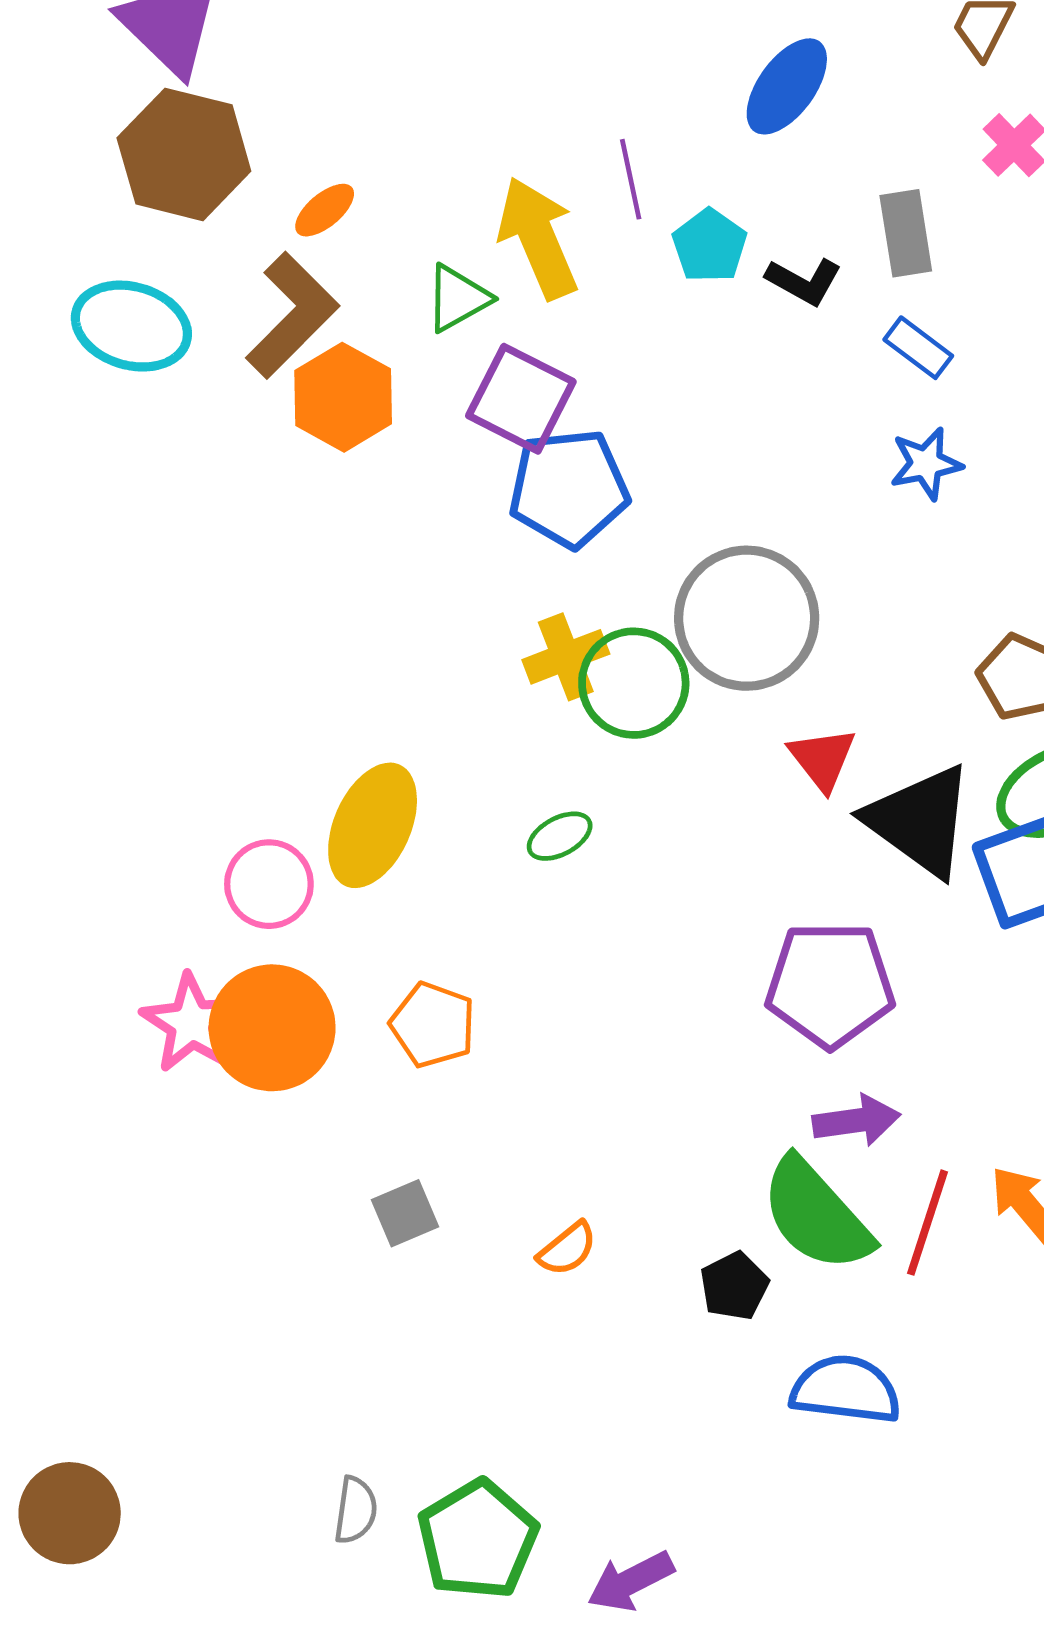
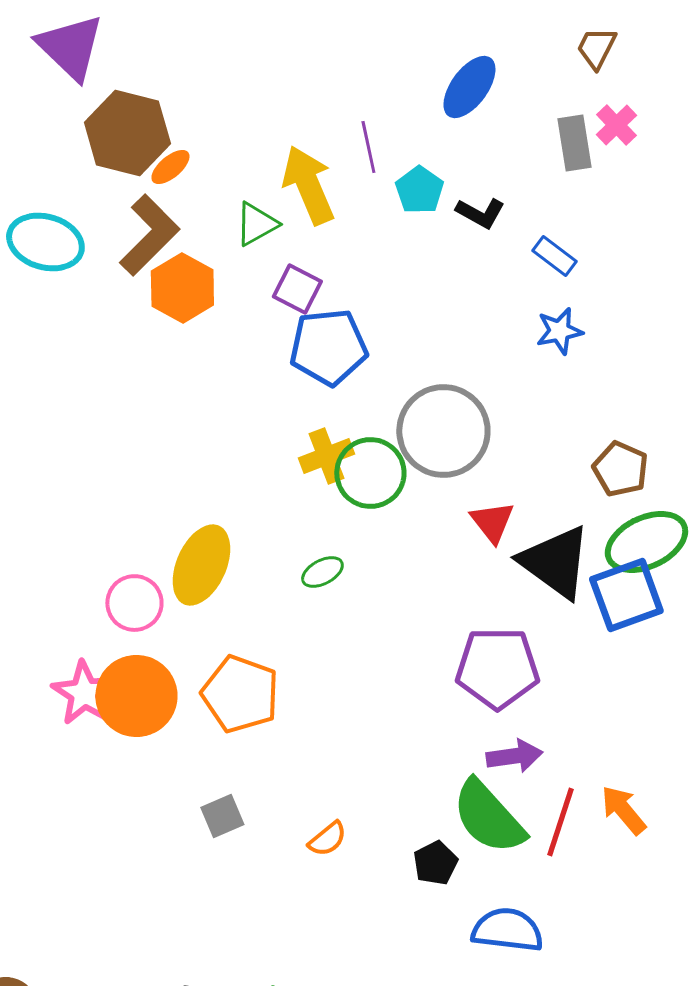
brown hexagon: (184, 154) -> (127, 133), moved
gray rectangle: (906, 233) -> (574, 143), moved
purple square: (521, 399) -> (297, 289), size x0.7
orange pentagon: (433, 1025) -> (240, 694), size x1.4

